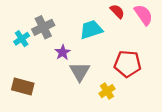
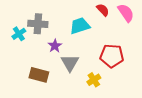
gray cross: (43, 27) -> (38, 24), turned 30
brown rectangle: (23, 87) -> (39, 75), moved

